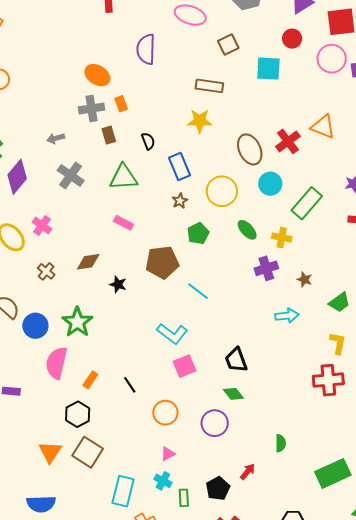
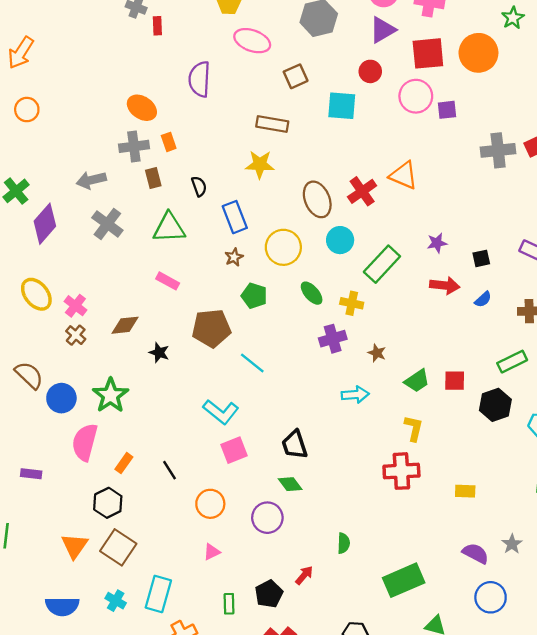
gray arrow: (56, 138) -> (91, 180), size x1.4
pink cross: (42, 225) -> (75, 306), moved
green pentagon: (198, 233) -> (254, 296), turned -30
cyan cross: (163, 481) -> (116, 601), moved

